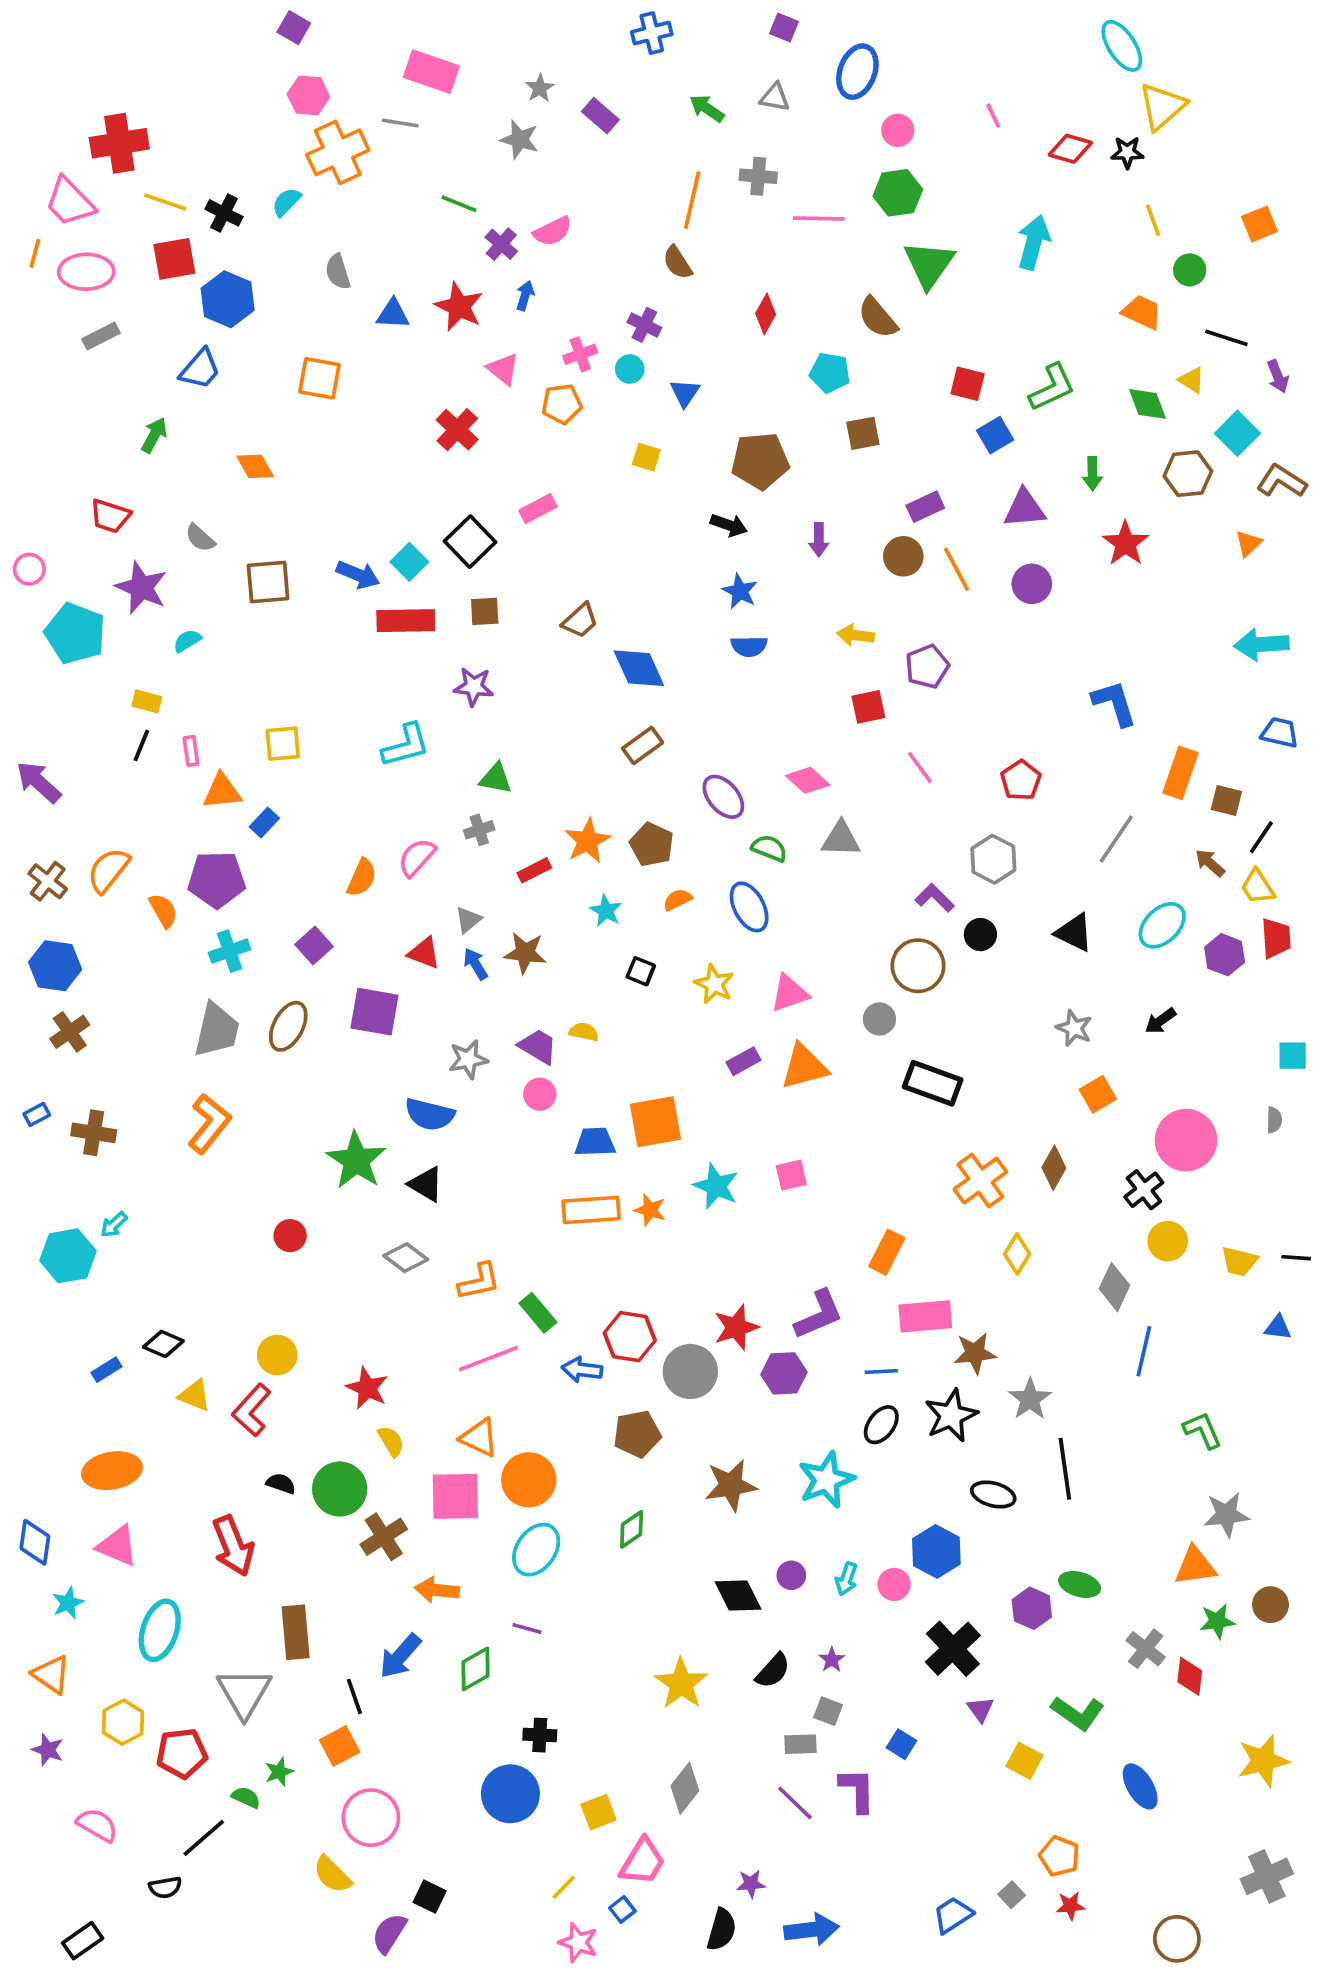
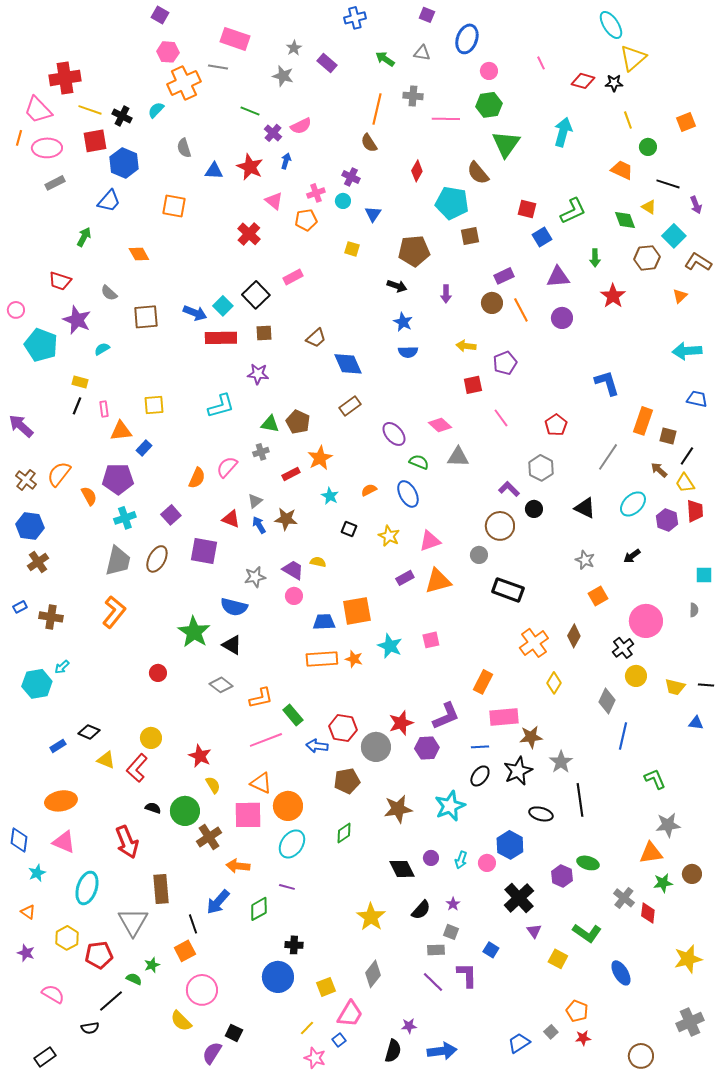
cyan pentagon: (830, 373) -> (452, 203), size x1.5
brown pentagon: (652, 845) -> (298, 422), moved
orange triangle: (51, 1674) -> (28, 912), size x0.7

